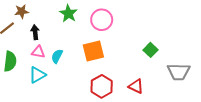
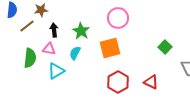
green star: (68, 14) -> (81, 31), moved
pink triangle: (38, 52) -> (49, 49), moved

